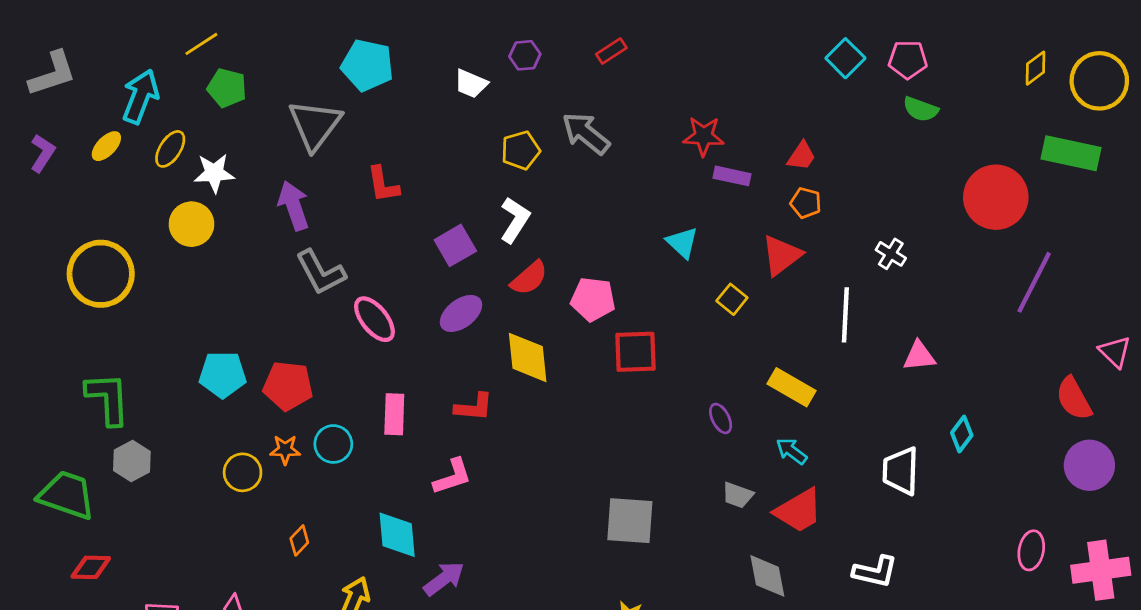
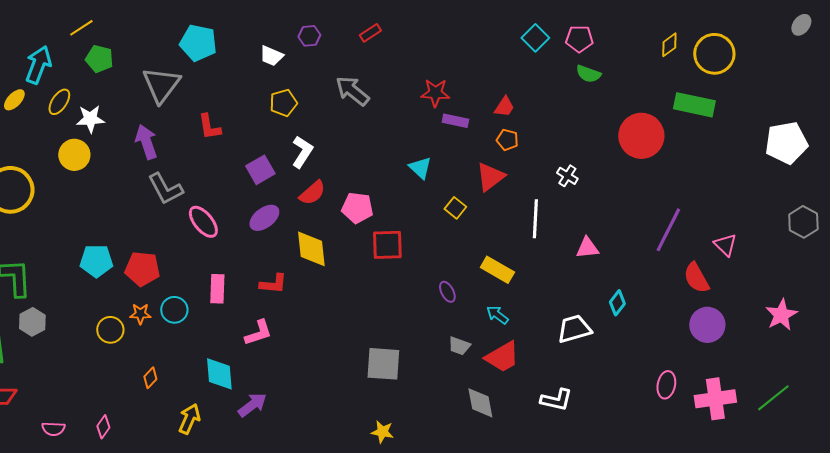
yellow pentagon: (521, 150) -> (283, 103), moved
purple line: (1034, 282) -> (668, 230), moved
white trapezoid: (901, 471) -> (574, 329), turned 72

